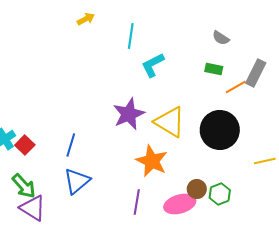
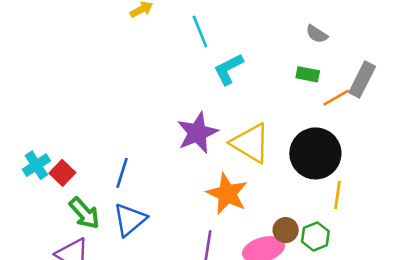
cyan line: (131, 36) -> (200, 31), turned -30
yellow line: (265, 161) -> (338, 195), moved, turned -70
green arrow: (24, 186) -> (84, 213), moved

